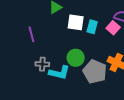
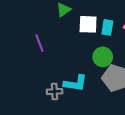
green circle: (76, 58) -> (103, 57), moved
gray cross: (42, 64) -> (55, 91), moved

